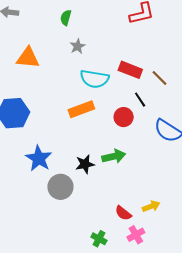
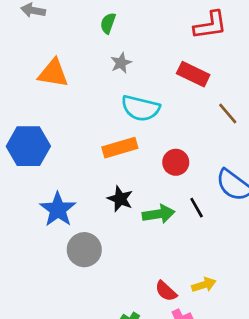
red rectangle: (130, 70) -> (193, 74), moved
black line: (140, 100) -> (197, 208), moved
black star: (85, 164) -> (120, 199), moved, turned 30

